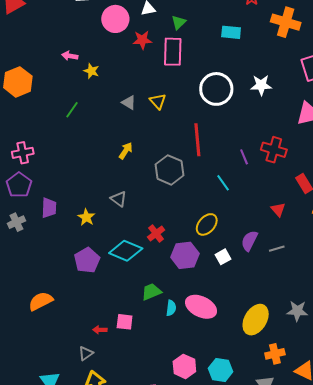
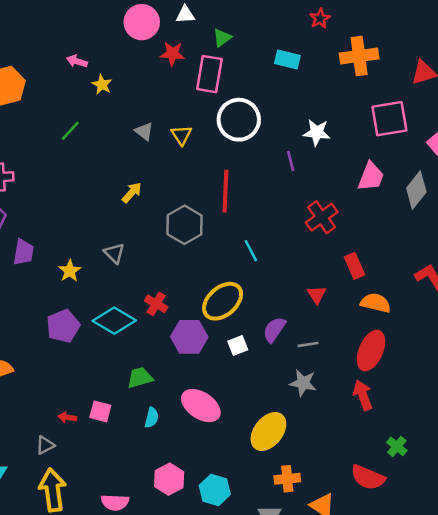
orange cross: (286, 22) -> (359, 56), turned -32
white circle: (216, 89) -> (239, 120), moved
red cross: (274, 150) -> (322, 217), turned 30
purple line: (244, 157) -> (291, 161), moved
yellow ellipse: (207, 224) -> (223, 301), size x1.4
red cross: (156, 234) -> (156, 304), turned -30
cyan semicircle: (171, 308) -> (152, 418), moved
gray star: (297, 311) -> (303, 383), moved

